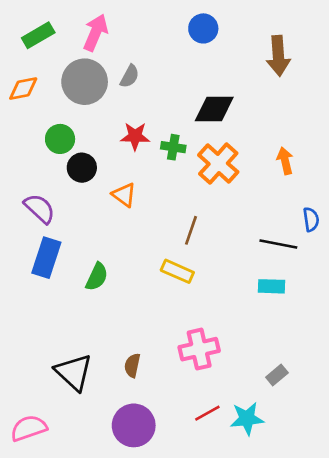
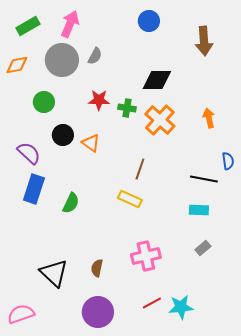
black circle: (82, 168) -> (63, 135), moved
gray rectangle: (277, 375) -> (203, 248), moved

